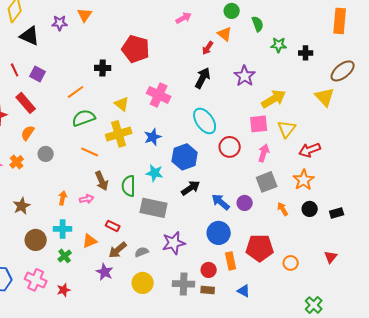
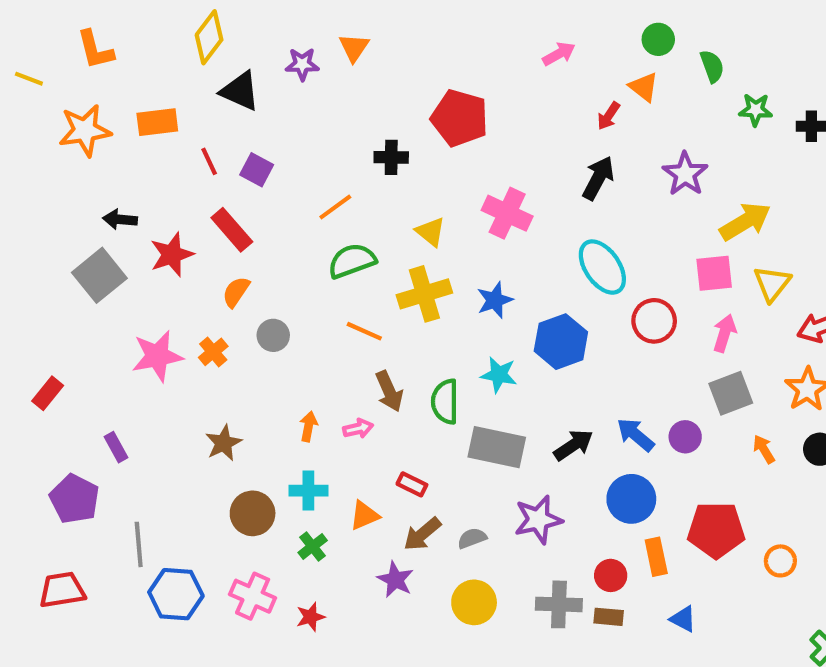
black arrow: (191, 188) -> (573, 445), moved

